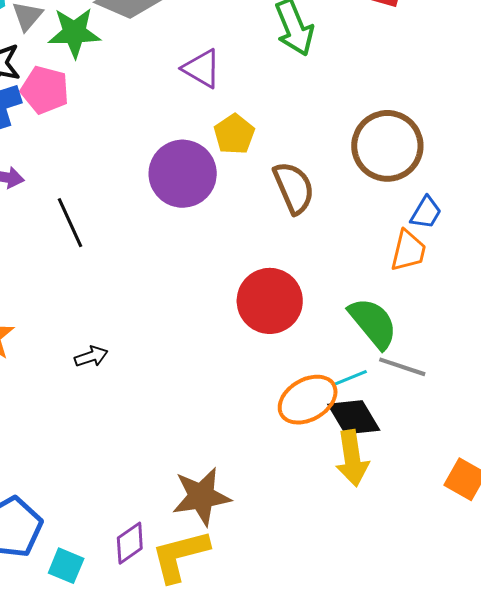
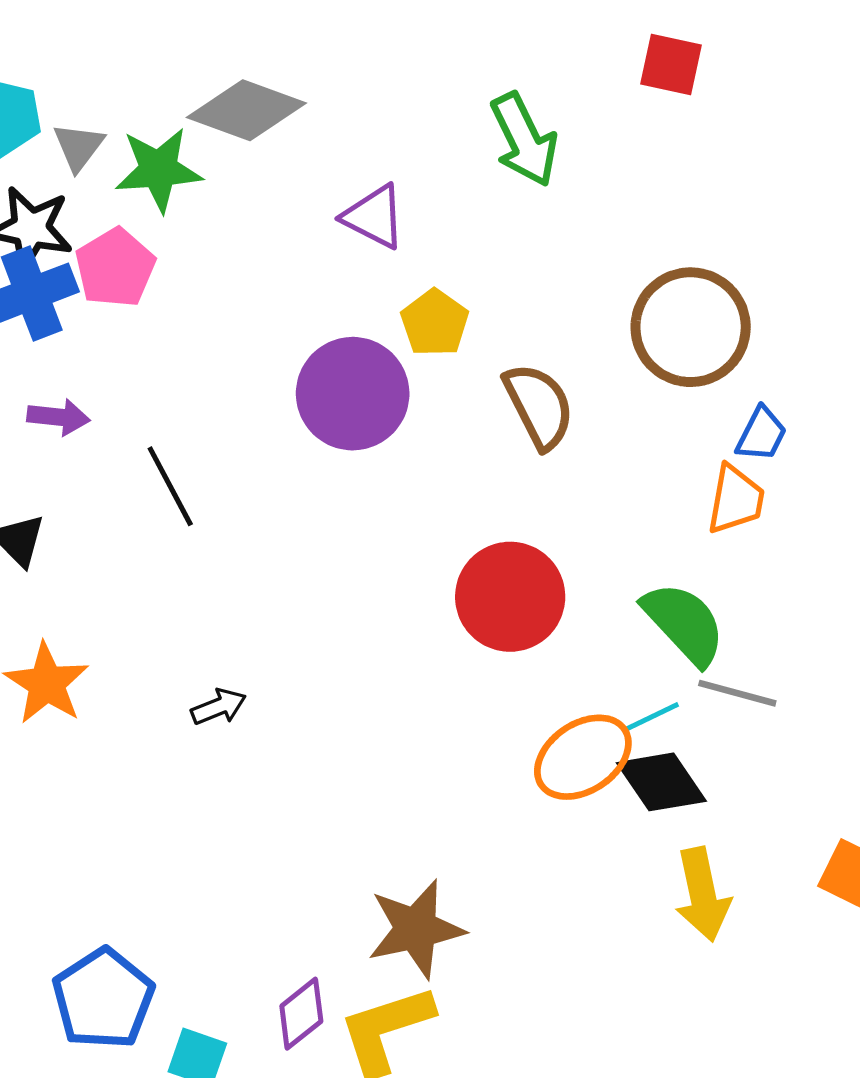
pink pentagon: (45, 90) -> (115, 268), turned 30
yellow arrow: (352, 458) -> (703, 894), moved

